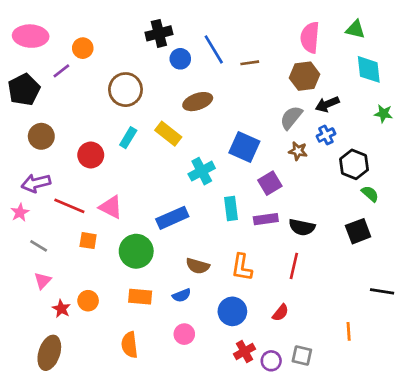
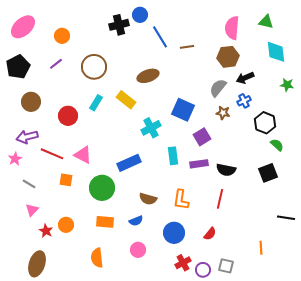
pink ellipse: (31, 36) -> (23, 27), turned -45
blue circle: (180, 59) -> (140, 15), moved
purple line: (61, 71) -> (56, 64), moved

